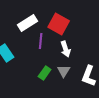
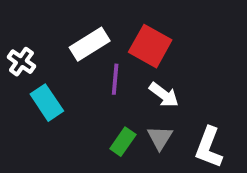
white arrow: (66, 49) -> (164, 95), turned -35

